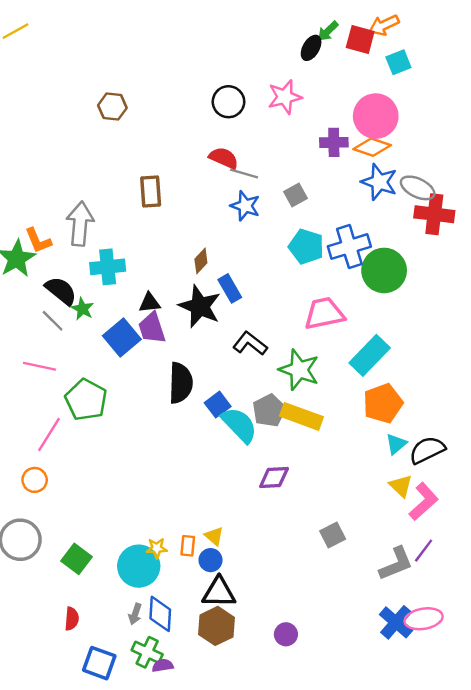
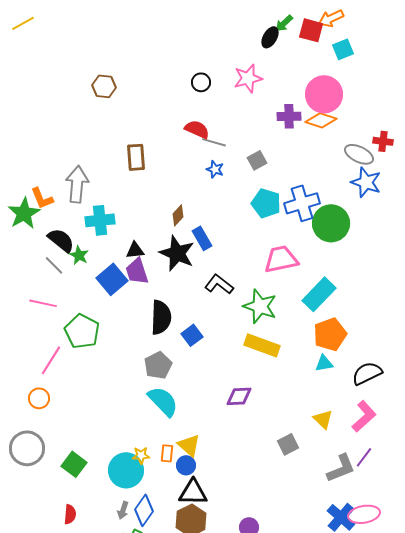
black circle: (228, 102) -> (201, 82), size x0.7
blue star: (379, 182) -> (366, 182), moved
blue star: (245, 206) -> (215, 169), size x0.7
red cross: (434, 214) -> (383, 141), moved, size x0.6
gray pentagon: (269, 411) -> (158, 365), moved
cyan semicircle: (239, 425) -> (163, 401), moved
cyan triangle: (396, 444) -> (324, 363), moved, turned 30
yellow triangle: (401, 486) -> (323, 419), moved
yellow triangle: (214, 536) -> (189, 445), size x1.4
blue diamond: (160, 614) -> (144, 510), turned 32

